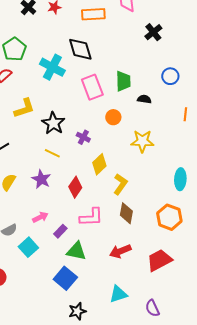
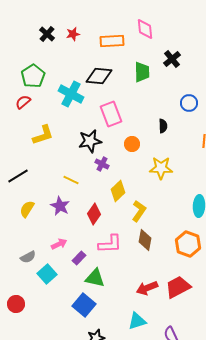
black diamond: (80, 49) -> (99, 76), turned -68
green trapezoid: (123, 81) -> (142, 72), moved
black semicircle: (144, 99) -> (163, 126), turned 80
black star: (53, 123) -> (90, 141), moved, turned 30
red arrow: (120, 251) -> (147, 288), moved

